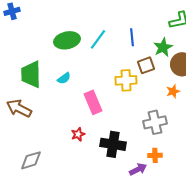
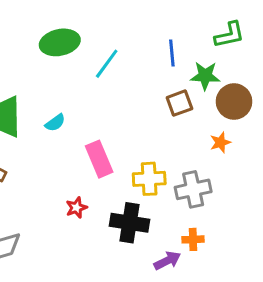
blue line: (132, 37) -> (172, 53), moved
green ellipse: (67, 40) -> (60, 42), moved
green star: (163, 47) -> (205, 76), turned 30
yellow cross: (126, 80) -> (149, 179), moved

